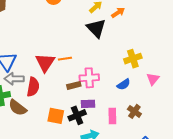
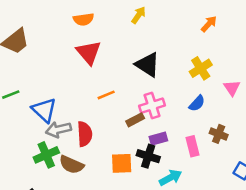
orange arrow: (118, 13) -> (209, 24), moved
black triangle: (96, 28) -> (148, 65), moved
orange line: (65, 59) -> (106, 95), moved
red triangle: (45, 63) -> (89, 52), moved
black cross: (77, 115) -> (148, 156), turned -36

